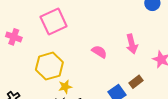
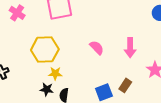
brown rectangle: (136, 82) -> (125, 85), turned -32

